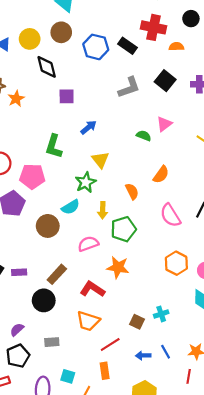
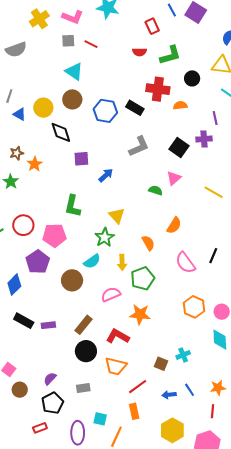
black square: (165, 81) -> (179, 148), moved
blue arrow: (89, 127) -> (106, 175), moved
black circle: (44, 300) -> (86, 351), moved

